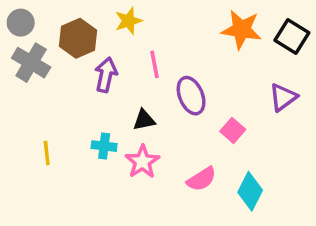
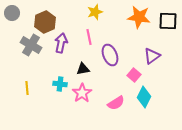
yellow star: (128, 21) -> (95, 12), moved
black square: (292, 37) -> (168, 21), turned -30
gray cross: (31, 63) -> (31, 45), moved
purple triangle: (283, 97) -> (152, 56), moved
cyan diamond: (250, 191) -> (144, 97), moved

